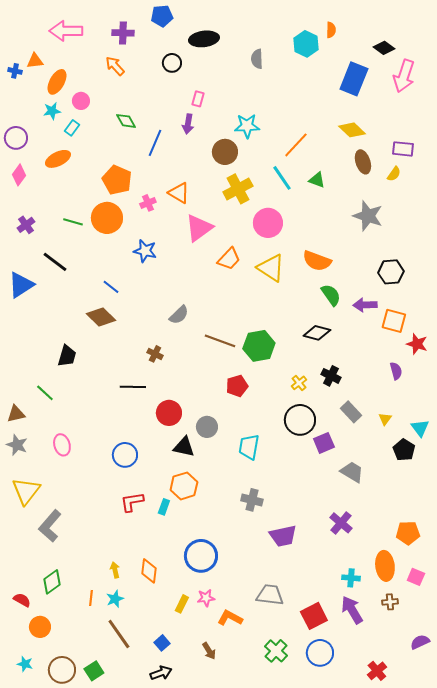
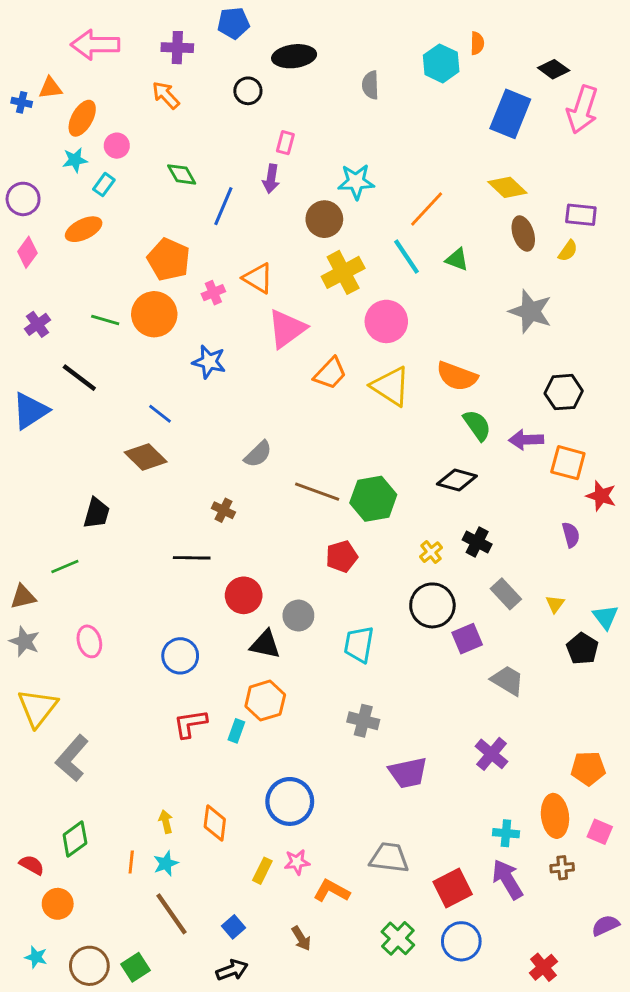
green line: (45, 393) -> (65, 567), turned -66

